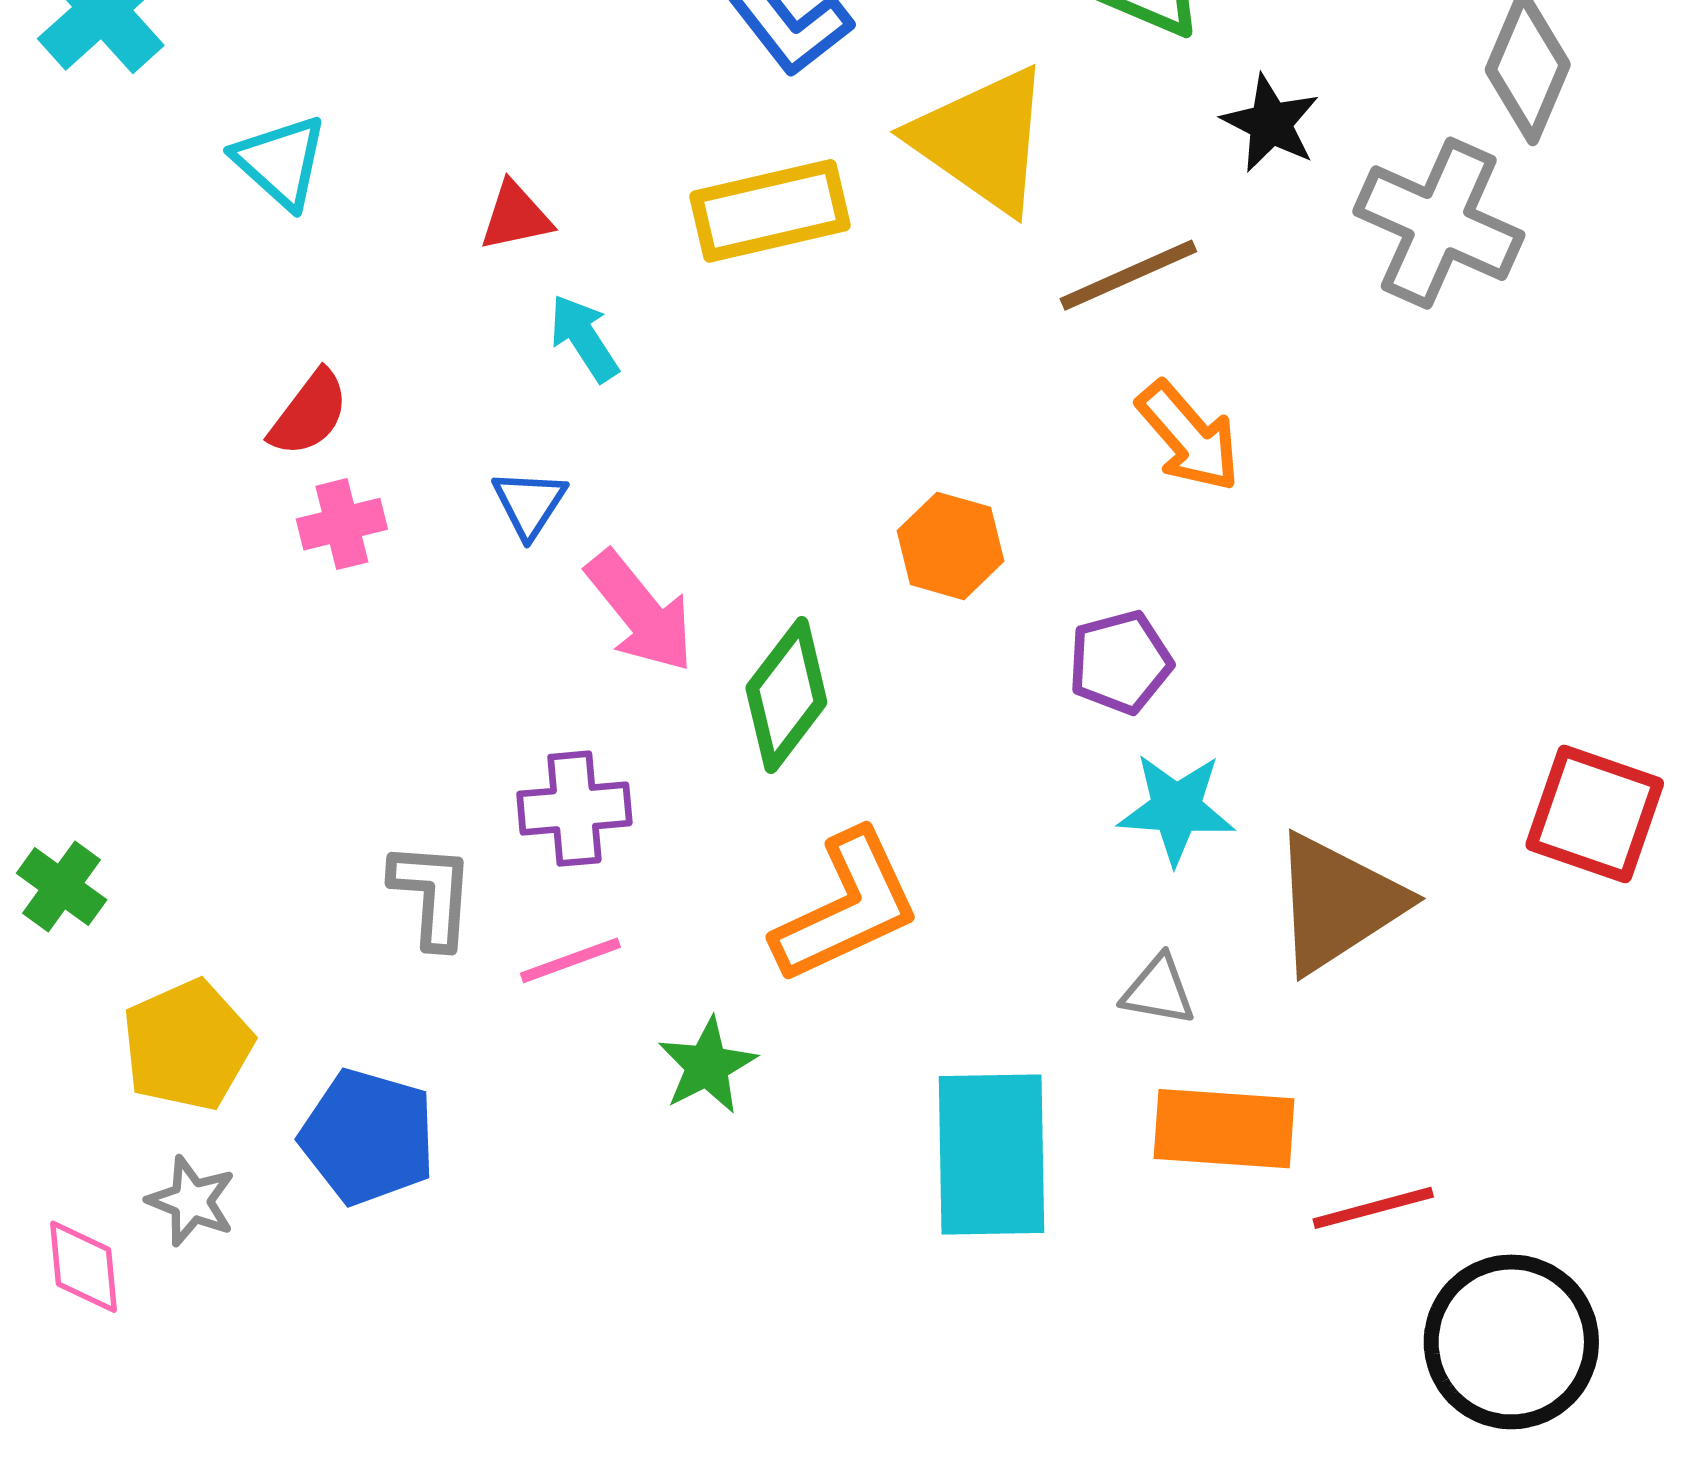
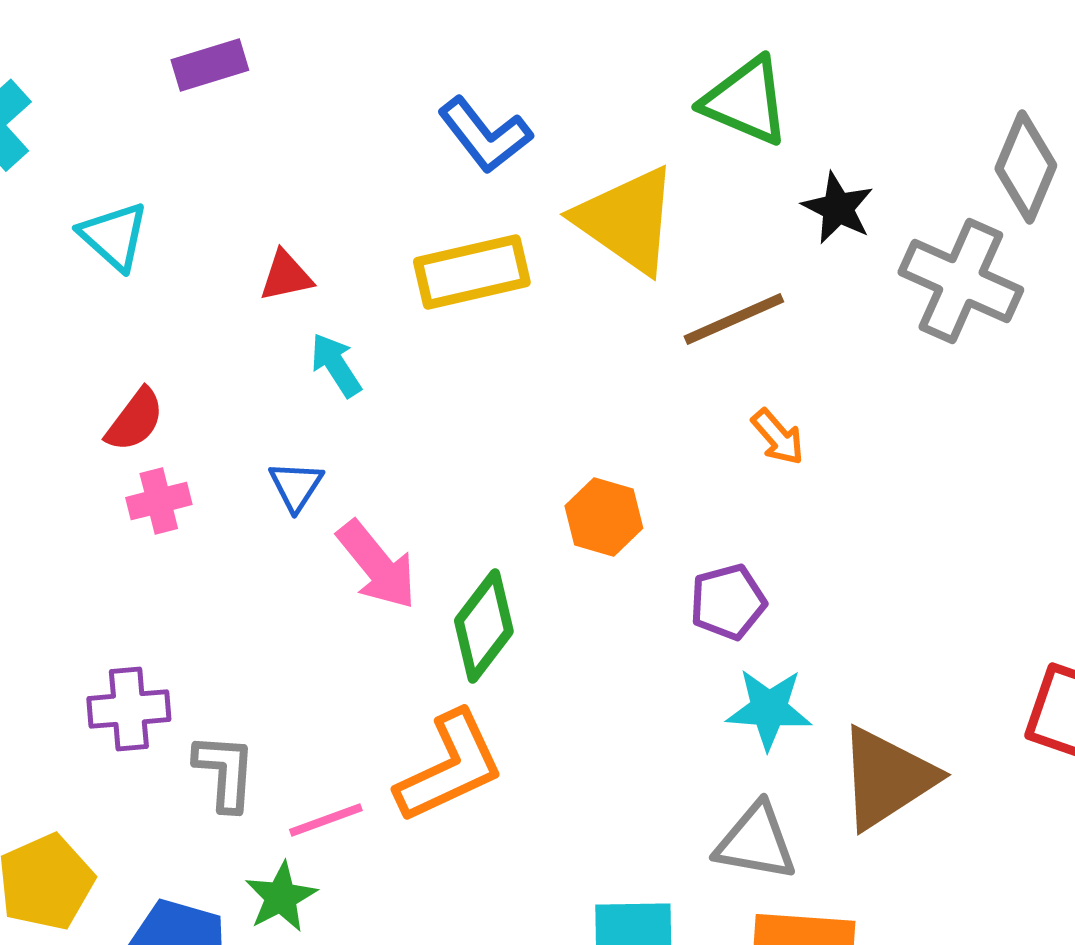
orange arrow: (1189, 437) -> (778, 437), size x0.7
purple cross: (574, 809) -> (129, 709), moved
orange L-shape: (847, 907) -> (450, 767), moved
gray triangle: (1158, 990) -> (756, 842), size x1.5
green star: (707, 1066) -> (281, 897), moved

